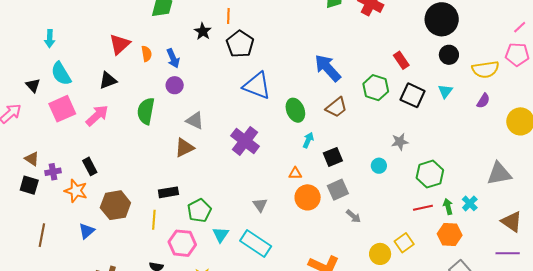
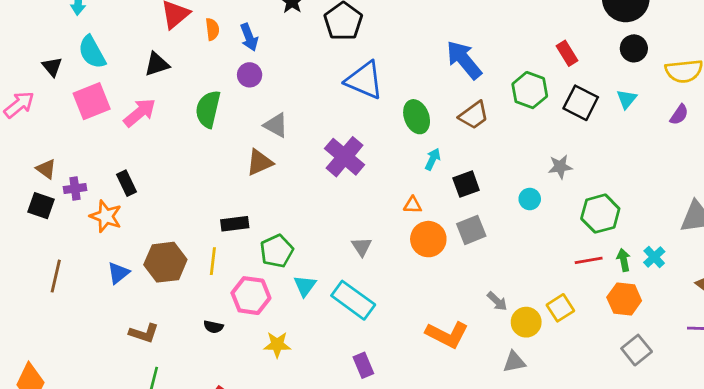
brown hexagon: (115, 205) -> (165, 262), moved
gray arrow: (353, 216) -> (497, 301), moved

